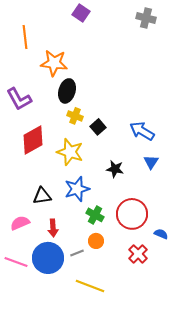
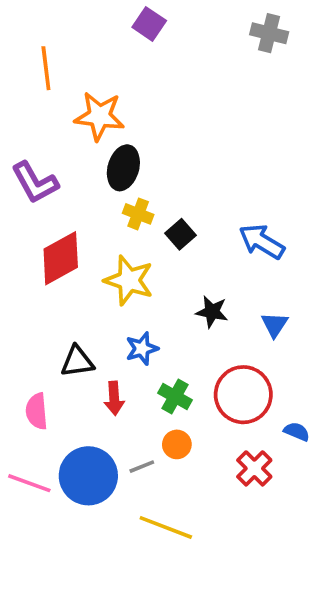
blue triangle: (151, 162) -> (275, 325), moved
blue star: (77, 189) -> (142, 349), size x0.7
pink semicircle: (20, 223) -> (37, 411), turned -72
red arrow: (53, 228) -> (114, 398), moved

